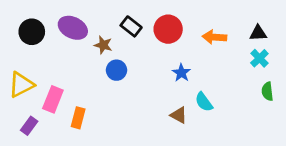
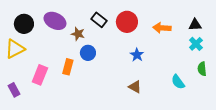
yellow triangle: (21, 85) -> (15, 49), moved
cyan semicircle: (204, 102) -> (178, 82), moved
orange rectangle: (78, 118) -> (68, 67), moved
purple rectangle: (29, 126) -> (14, 90), moved, turned -64

